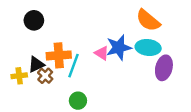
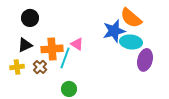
blue star: (119, 47) -> (114, 31), moved
pink triangle: (102, 53) -> (77, 44), moved
black triangle: (36, 64) -> (25, 45), moved

